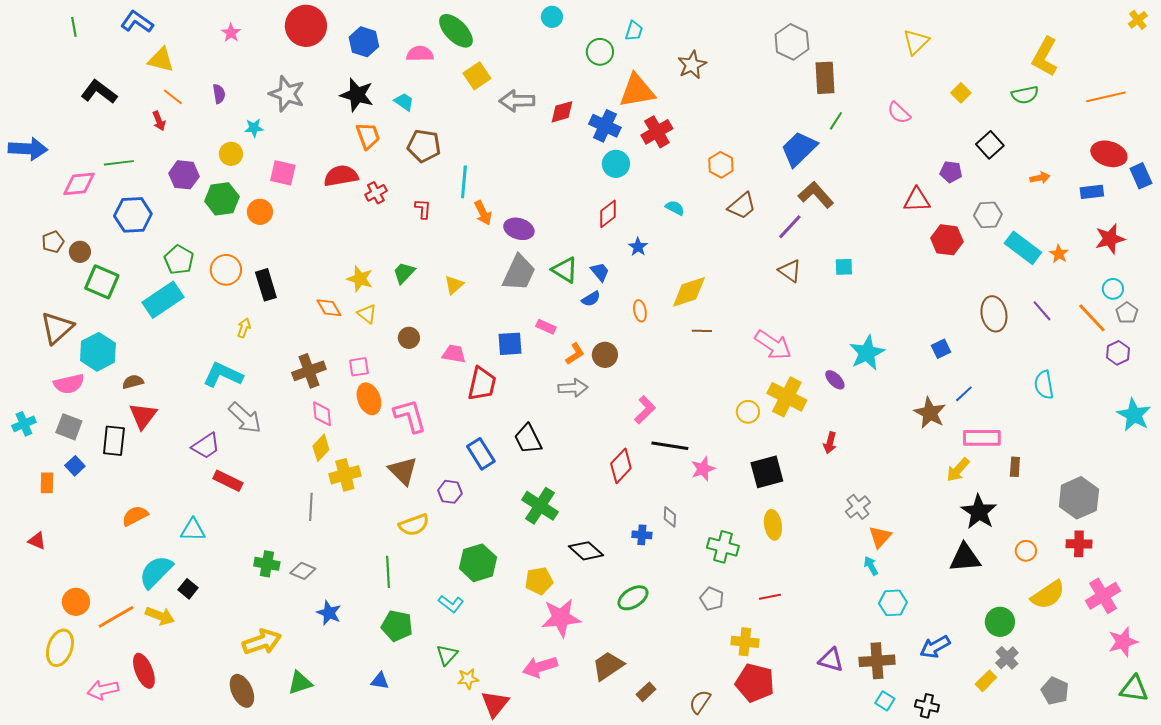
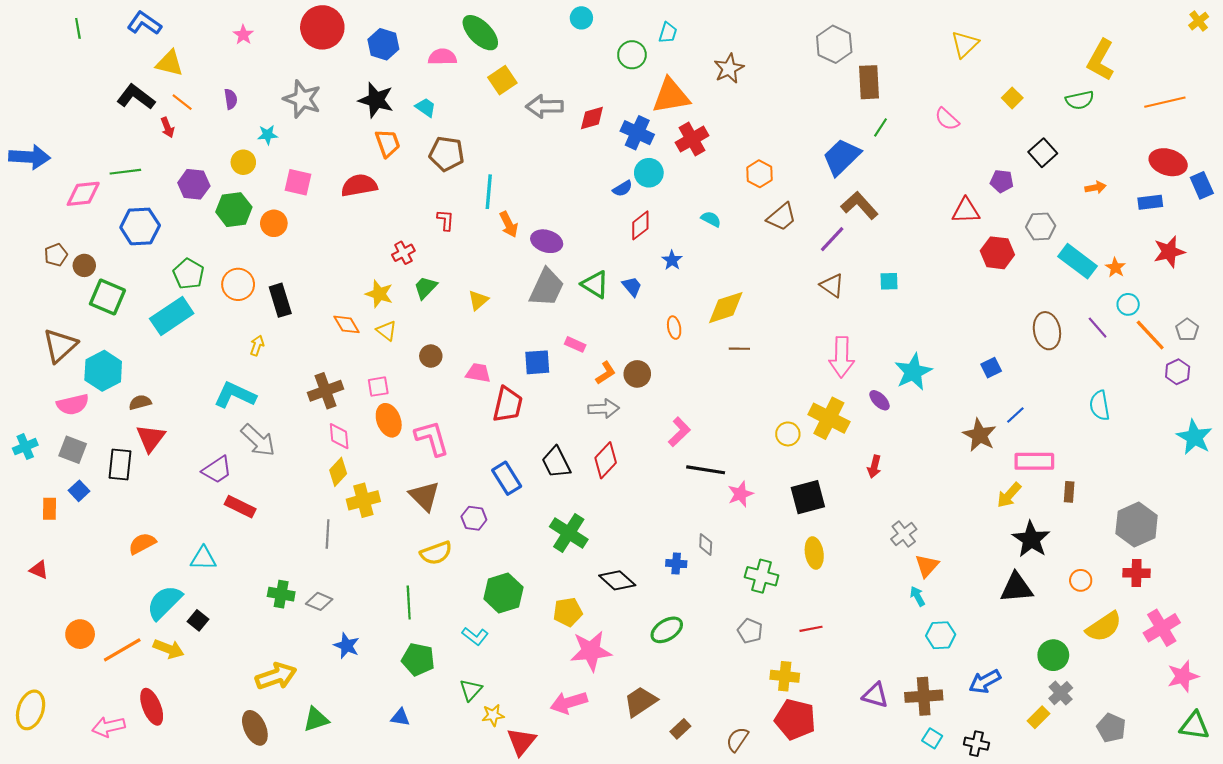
black L-shape: (99, 92) -> (136, 97), moved
red cross: (376, 193) -> (403, 253), moved
cyan circle: (1113, 289) -> (1128, 304), moved
blue semicircle: (591, 299) -> (622, 189), moved
pink arrow: (773, 345) -> (842, 357), moved, turned 57
red diamond: (621, 466) -> (606, 460), moved
yellow ellipse: (60, 648) -> (31, 710), moved

